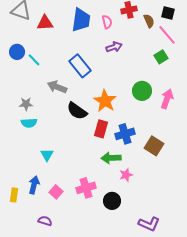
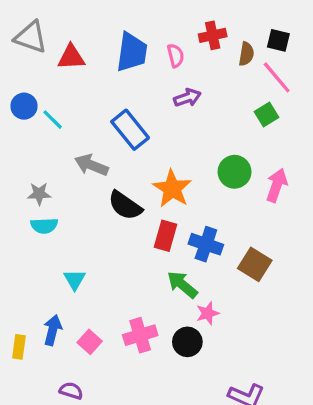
brown semicircle: (149, 21) -> (246, 54), turned 32
blue cross: (125, 134) -> (206, 244), turned 36
green arrow: (111, 158) -> (182, 285), turned 42
black circle: (112, 201) -> (187, 342), moved

